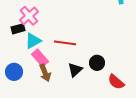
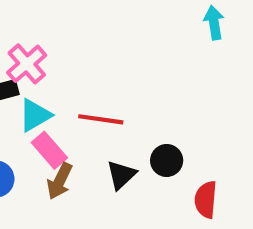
brown arrow: (45, 73) -> (60, 181), turned 48
red semicircle: (116, 82) -> (206, 200), turned 54

